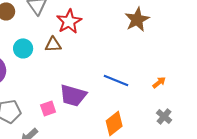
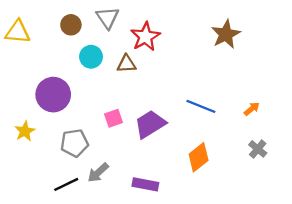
cyan circle: (23, 48) -> (91, 57), moved
purple trapezoid: (73, 95) -> (150, 124), turned 132
pink square: (48, 108) -> (113, 118), moved

